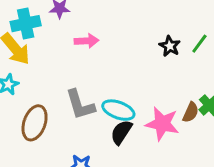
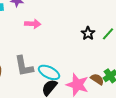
brown semicircle: (191, 112) -> (97, 79), turned -88

